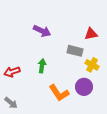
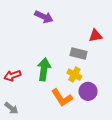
purple arrow: (42, 31) -> (44, 17), moved
yellow cross: (92, 65) -> (74, 75), moved
green arrow: (42, 66) -> (44, 69), size x1.5

